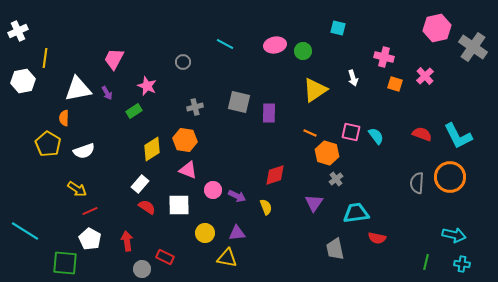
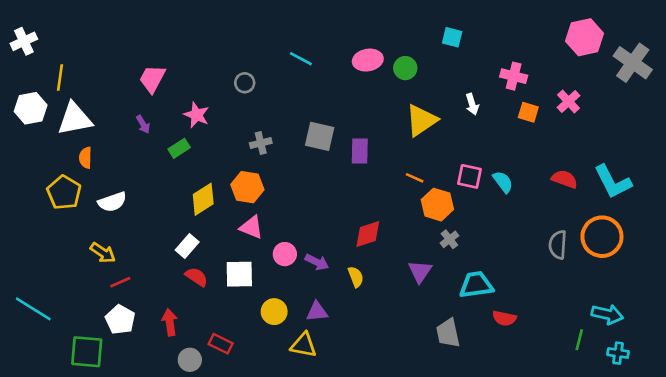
white triangle: (78, 89) -> (75, 119), moved
green line: (426, 262) -> (579, 340), moved

